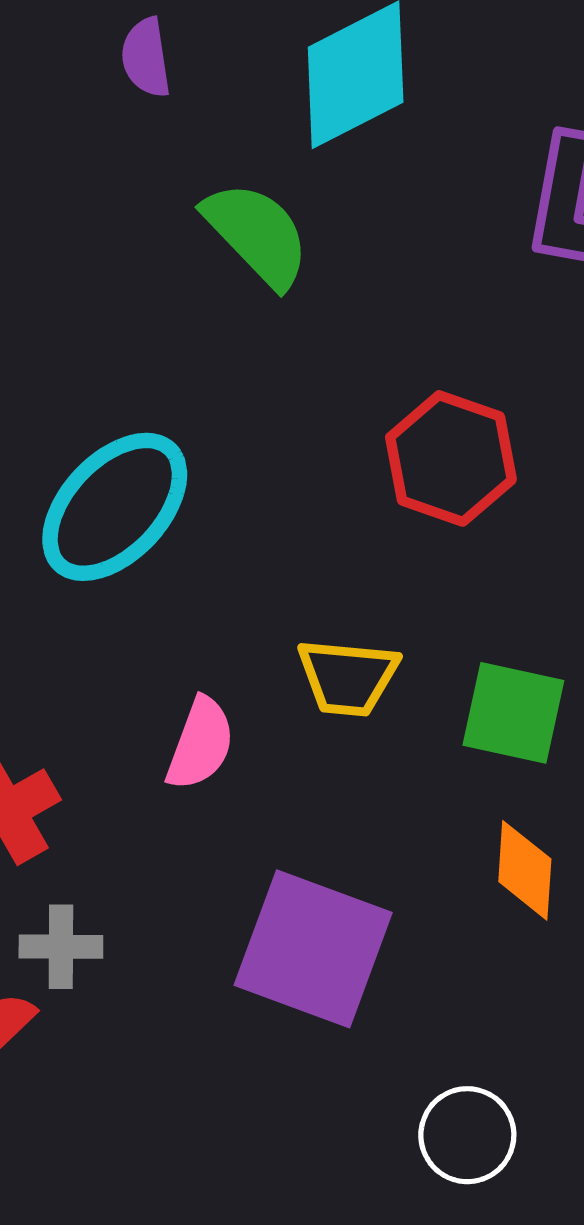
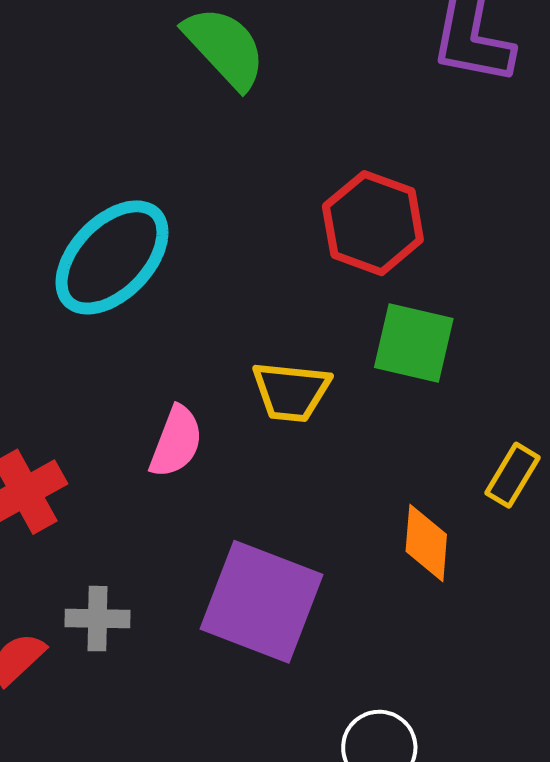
green square: (513, 713) -> (414, 343), moved
gray cross: (61, 947) -> (97, 619), moved

